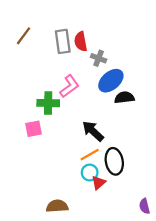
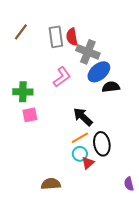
gray cross: (99, 58) -> (88, 52), size x1.6
green cross: (48, 103) -> (23, 92), moved

